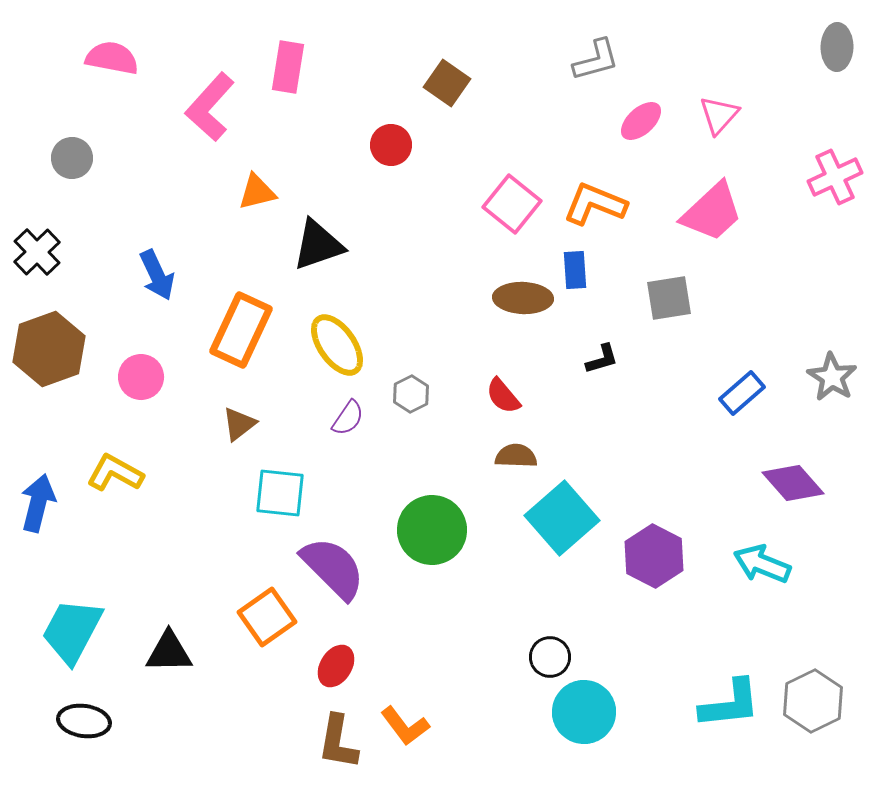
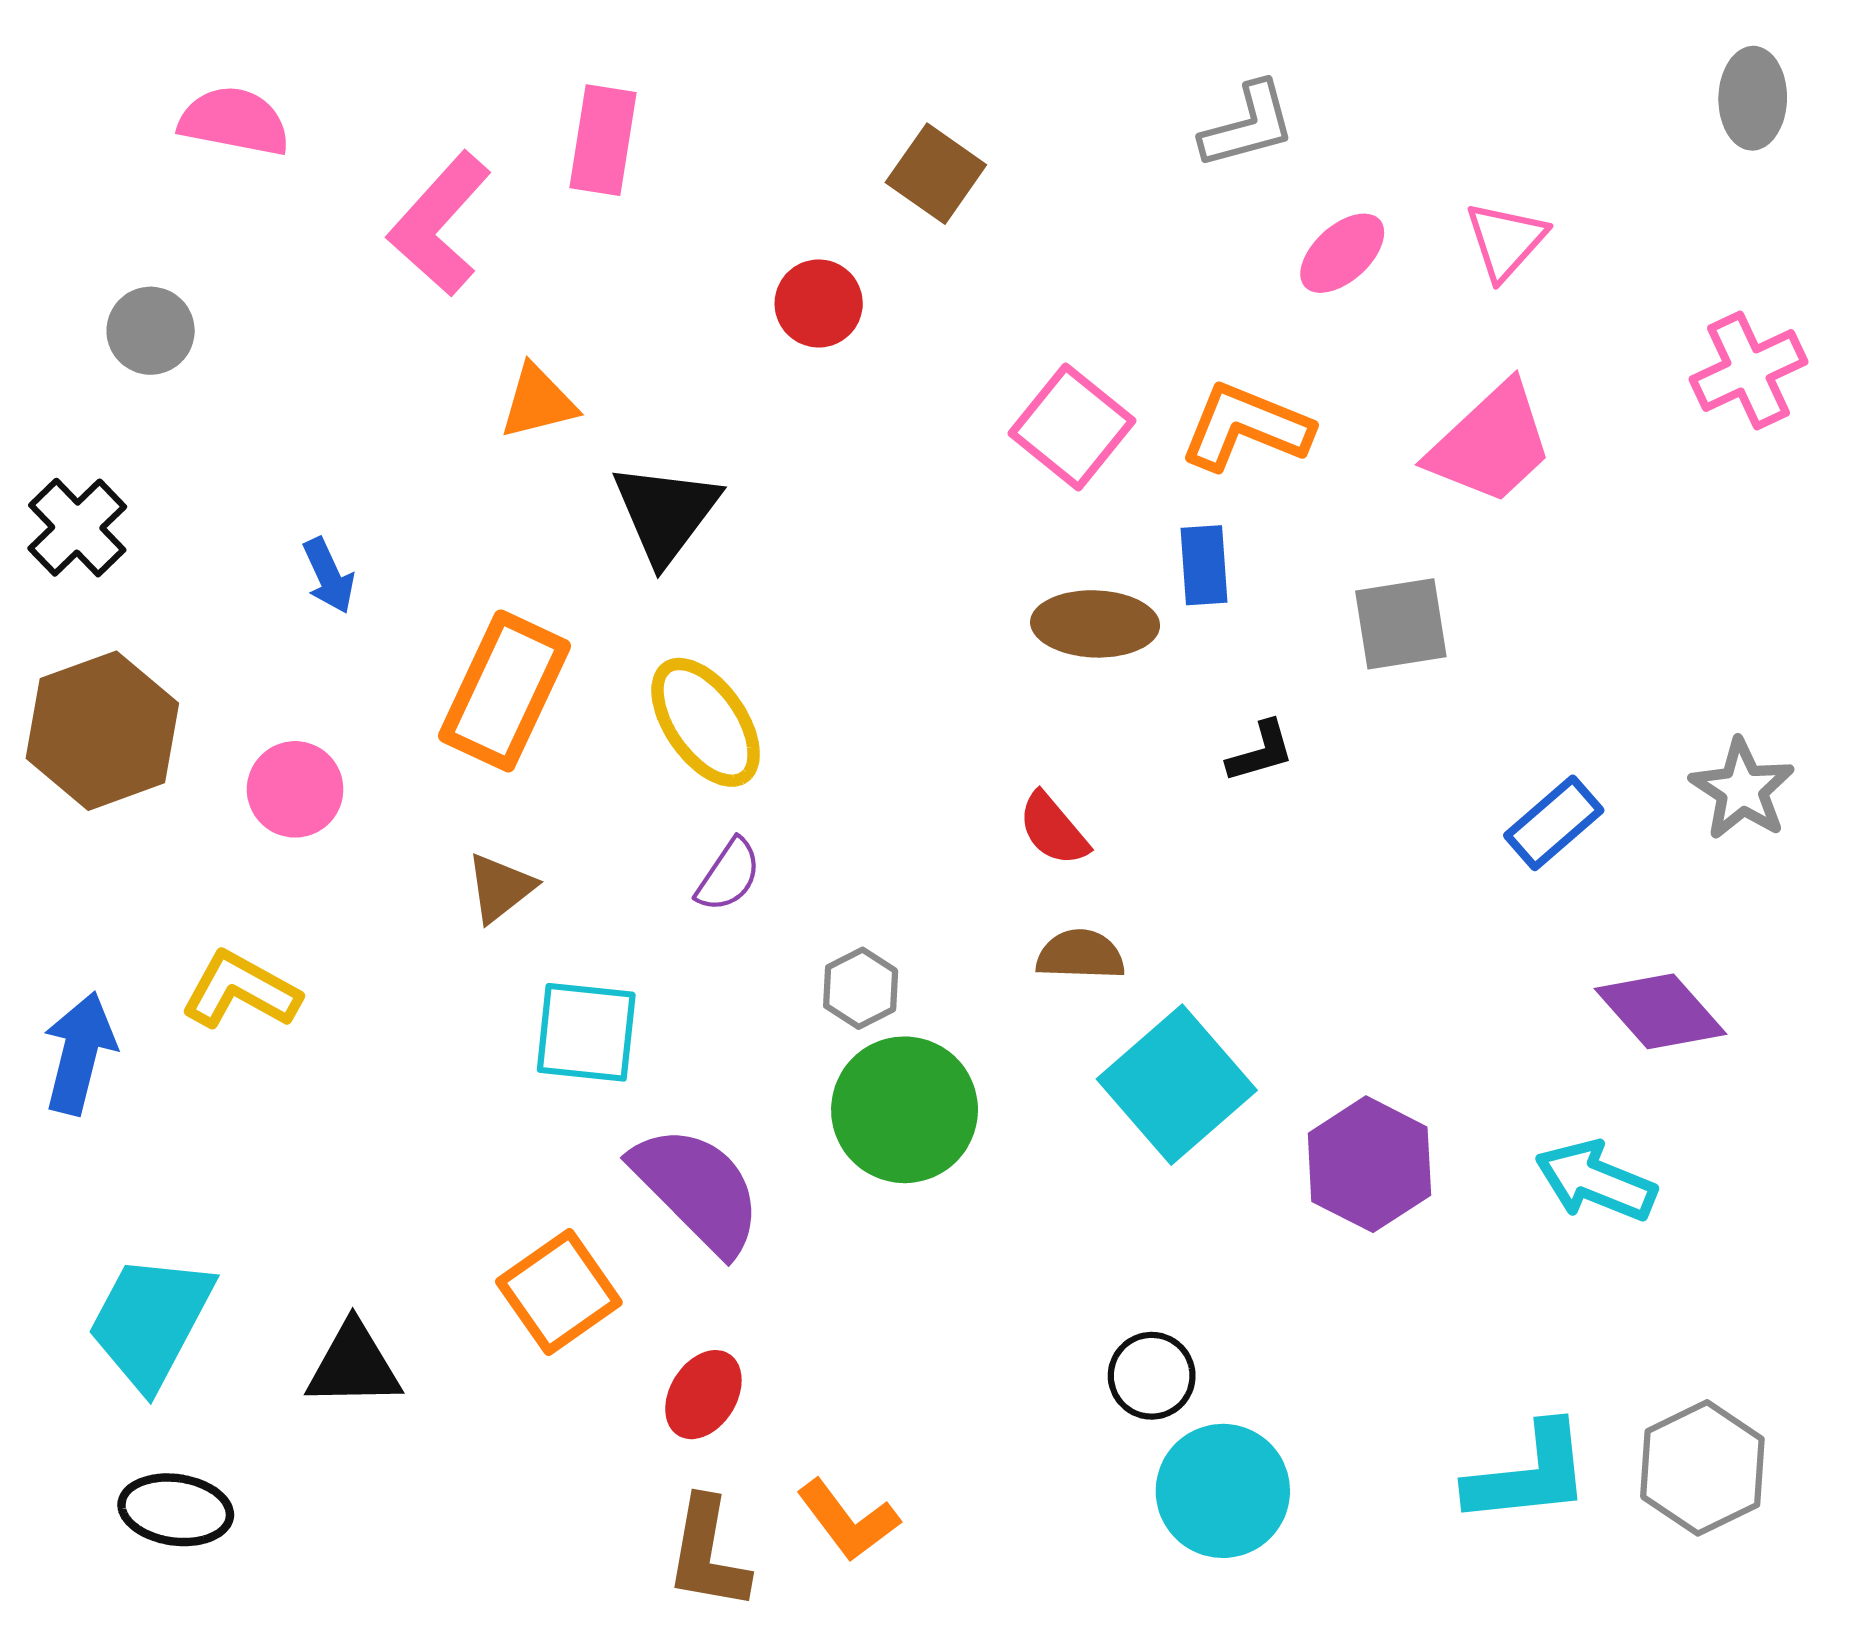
black triangle: (318, 245) -> (666, 513), turned -34
blue arrow: (157, 275) -> (329, 576), size x0.7
gray hexagon: (411, 394) -> (861, 988), moved

